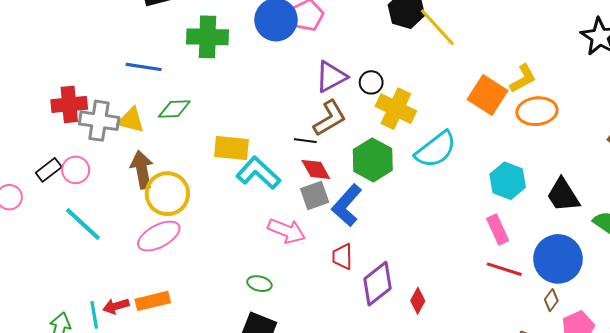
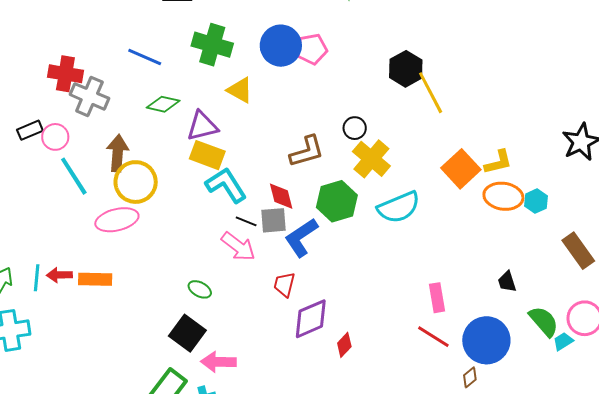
purple triangle: (331, 77) -> (202, 126), moved
yellow triangle: (131, 120) -> (240, 90), moved
black line: (305, 141) -> (246, 221), moved
cyan hexagon: (508, 181) -> (536, 201), moved, size x0.7
black trapezoid: (563, 195) -> (507, 282), size x0.6
cyan line: (83, 224) -> (74, 176), moved

